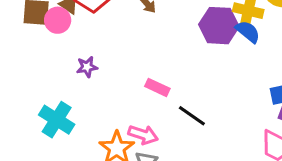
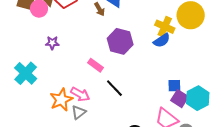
purple hexagon: (219, 26) -> (120, 41), moved
blue semicircle: (248, 32) -> (162, 40), turned 96

